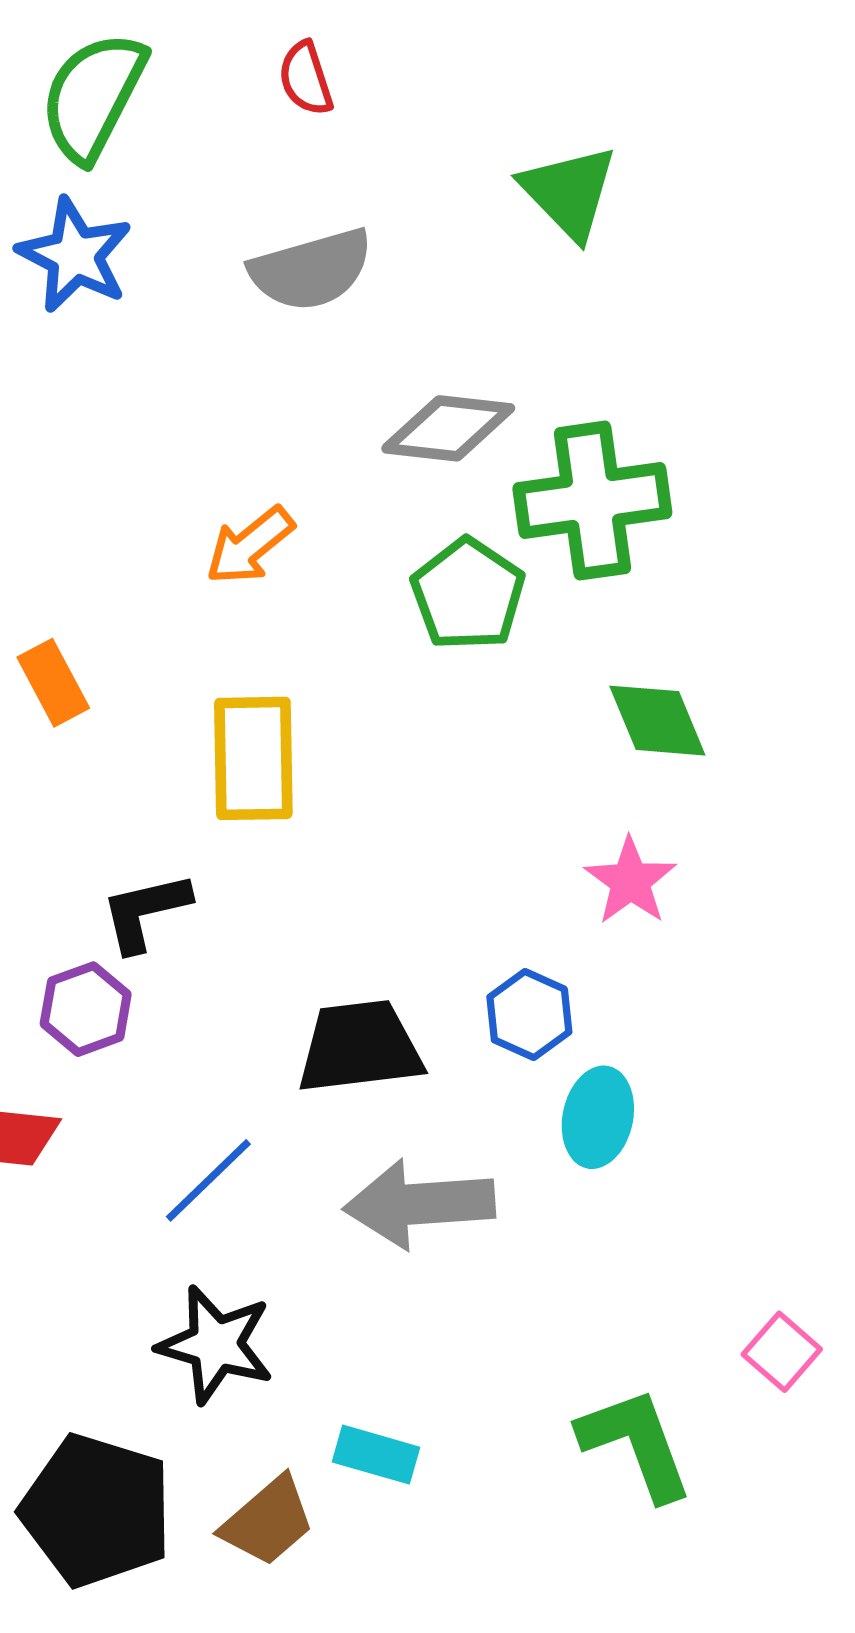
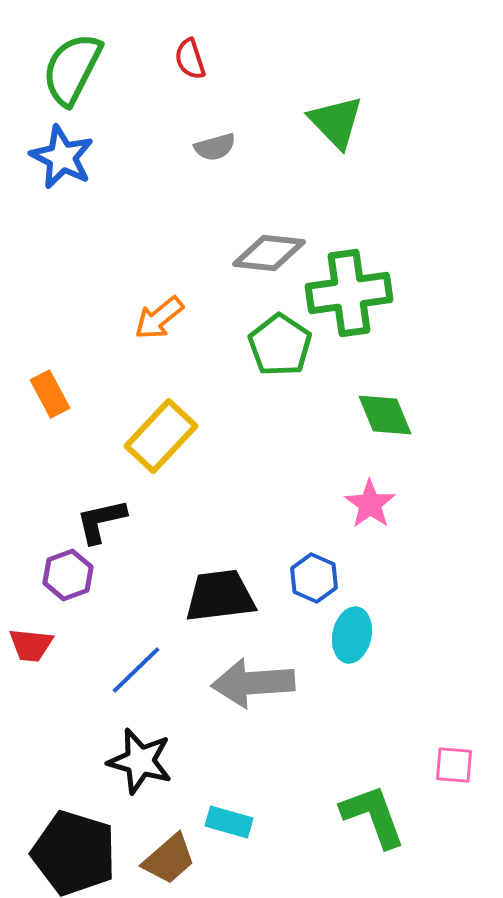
gray semicircle: (311, 270) -> (215, 147), moved, size x0.6
yellow rectangle: (253, 758) -> (161, 436), turned 44
pink square: (782, 1352) -> (454, 765), turned -36

